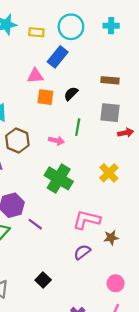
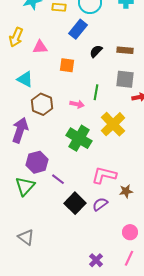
pink triangle: (35, 76) -> (40, 47), moved
black semicircle: (71, 94) -> (96, 51), moved
yellow cross: (109, 173) -> (113, 124), moved, size x1.4
black square: (43, 280) -> (75, 203), moved, size x1.5

